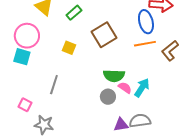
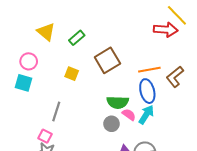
blue ellipse: (146, 22) -> (147, 91), moved
pink circle: (27, 36) -> (29, 61), size x0.7
pink square: (25, 105) -> (45, 136), moved

